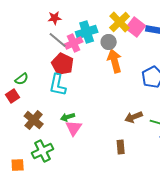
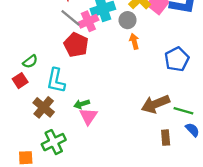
orange arrow: (115, 61) -> (134, 41), size x0.6
cyan L-shape: (58, 85) -> (56, 81), moved
brown arrow: (134, 117) -> (155, 104), size x1.4
brown rectangle: (121, 147) -> (166, 138), moved

